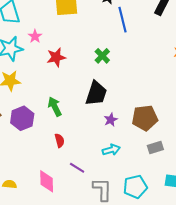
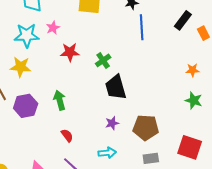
green cross: (102, 56) -> (103, 60), moved
black trapezoid: (96, 93) -> (116, 87), moved, turned 136
red semicircle: (60, 140) -> (67, 135), moved, turned -32

